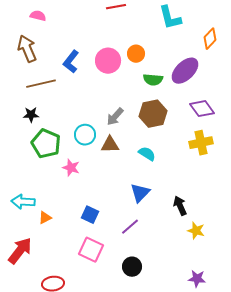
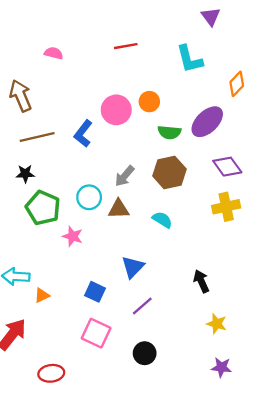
pink semicircle: (38, 16) -> (54, 53), moved
blue L-shape: (71, 62) -> (83, 133), moved
blue triangle: (140, 193) -> (133, 267), moved
yellow star: (196, 231) -> (217, 324), moved

